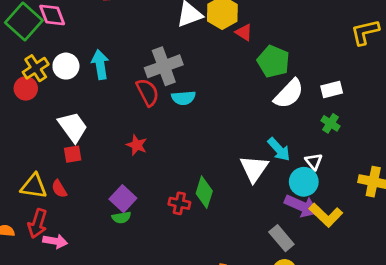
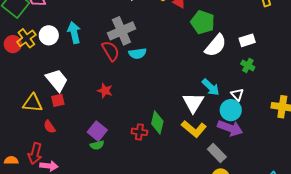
red circle: (26, 88) -> (13, 44), moved
yellow triangle: (34, 186) -> (33, 103), moved
yellow L-shape: (326, 215) -> (194, 129), moved

